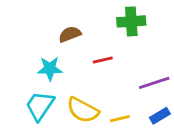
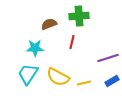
green cross: (131, 21) -> (79, 16), moved
red line: (103, 60) -> (72, 42), turned -64

